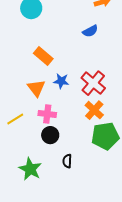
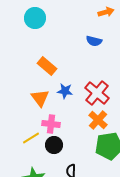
blue semicircle: (90, 31) -> (94, 41), turned 42
yellow line: (15, 119) -> (31, 138), moved

